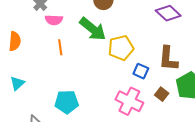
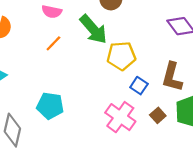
orange line: (60, 47) -> (53, 43), turned 42

